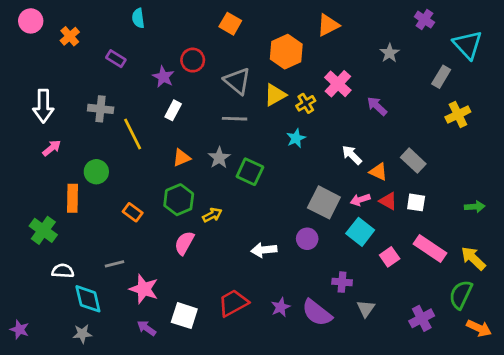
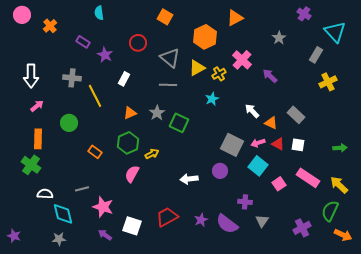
purple star: (163, 77) -> (105, 55), moved
orange rectangle: (73, 198) -> (38, 139), moved

